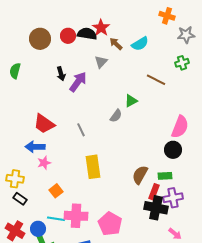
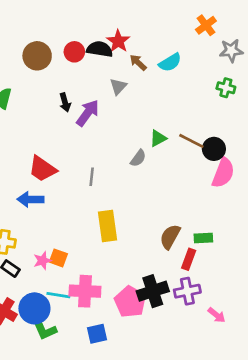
orange cross: (167, 16) -> (206, 25), turned 35
green cross: (182, 63) -> (226, 88), turned 32
brown line: (156, 80) -> (191, 141), moved
gray line: (81, 130) -> (92, 177), turned 32
black circle: (173, 150) -> (214, 149), moved
pink star: (44, 163) -> (42, 261), moved
orange square: (56, 191) -> (58, 258), turned -32
purple cross: (173, 198) -> (187, 291), moved
black cross: (156, 208) -> (153, 291), moved, turned -30
blue circle: (38, 229) -> (34, 308), size x1.5

